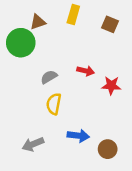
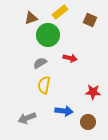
yellow rectangle: (73, 15) -> (60, 12), turned 35
green circle: (21, 43) -> (48, 35), moved
red star: (111, 86) -> (93, 92), moved

